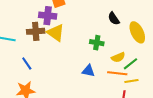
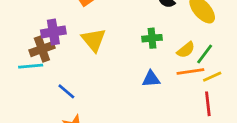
purple cross: (48, 16) -> (53, 32), moved
brown cross: (36, 31) -> (42, 49), moved
yellow triangle: (56, 33) -> (94, 40), turned 30

